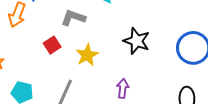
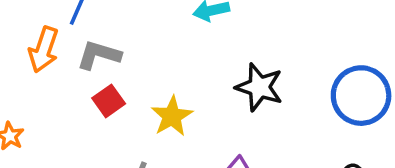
gray L-shape: (73, 18) -> (99, 55), moved

